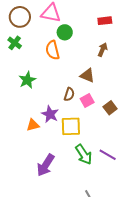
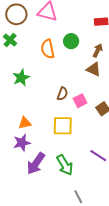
green circle: (65, 32) -> (71, 41), moved
brown triangle: (87, 76) -> (94, 69), moved
purple star: (50, 114) -> (22, 143), moved, turned 30
green arrow: (84, 154) -> (65, 165), moved

